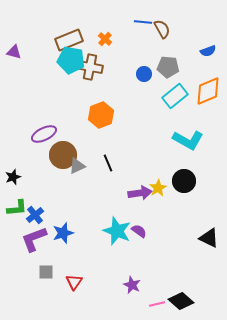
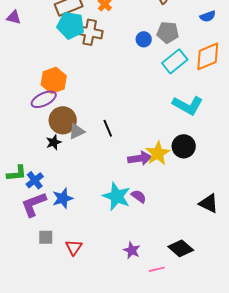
orange hexagon: (101, 115) -> (54, 80), moved
black star: (13, 177) -> (54, 142), moved
yellow star: (158, 188) -> (158, 153), size x1.4
black diamond: (181, 301) -> (181, 248), moved

